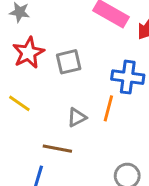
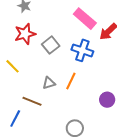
gray square: (69, 62) -> (51, 45), turned -36
blue cross: (128, 77) -> (82, 50), moved

